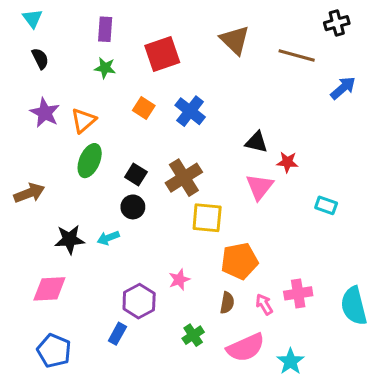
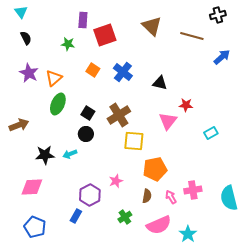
purple rectangle: (105, 29) -> (83, 20), moved
black triangle: (256, 142) -> (160, 83), moved
cyan rectangle: (326, 205) -> (211, 133), turned -48

